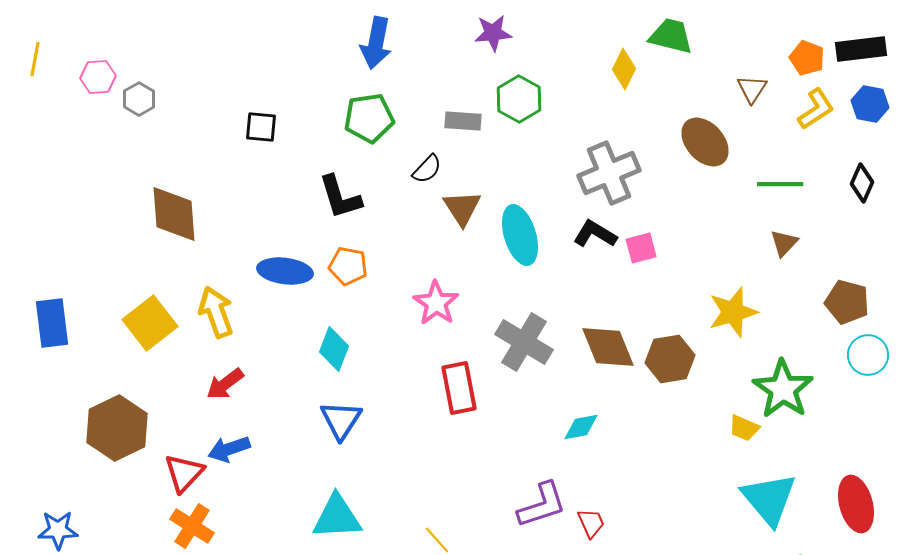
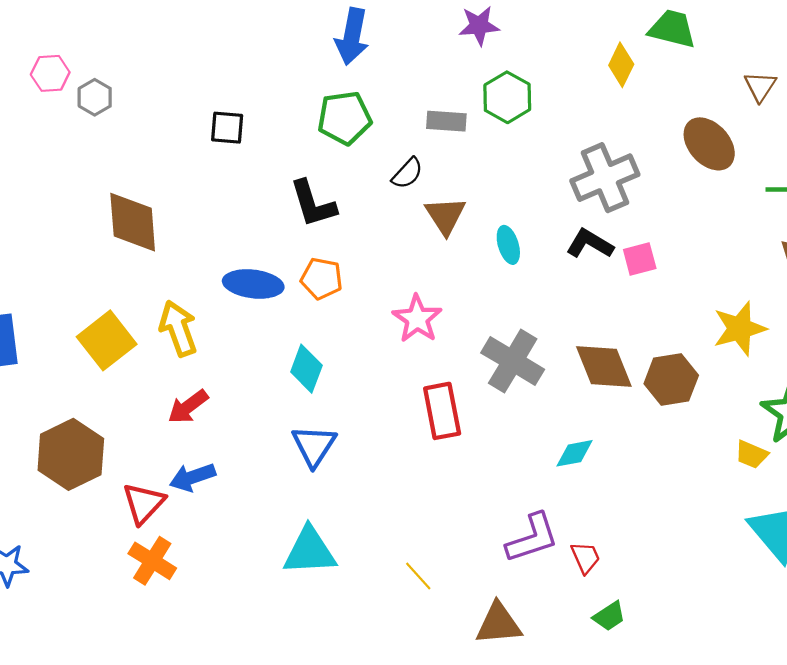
cyan ellipse: (520, 235) -> (508, 245), size x0.6

